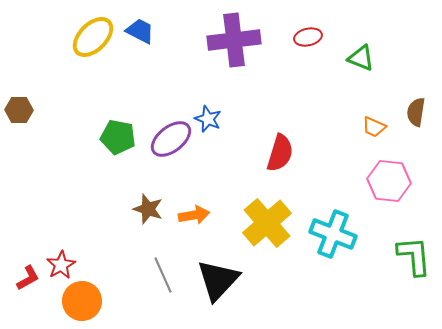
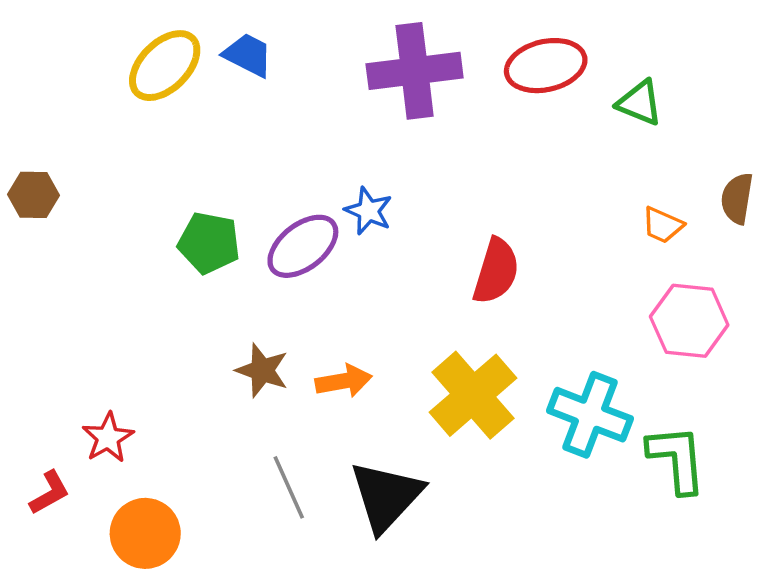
red ellipse: (308, 37) -> (546, 66), size x1.6
green L-shape: (414, 256) -> (677, 459), moved
red star: (61, 265) -> (108, 438), moved

